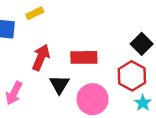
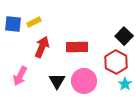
yellow rectangle: (35, 13) -> (34, 22), moved
black triangle: (59, 84) -> (57, 81), moved

